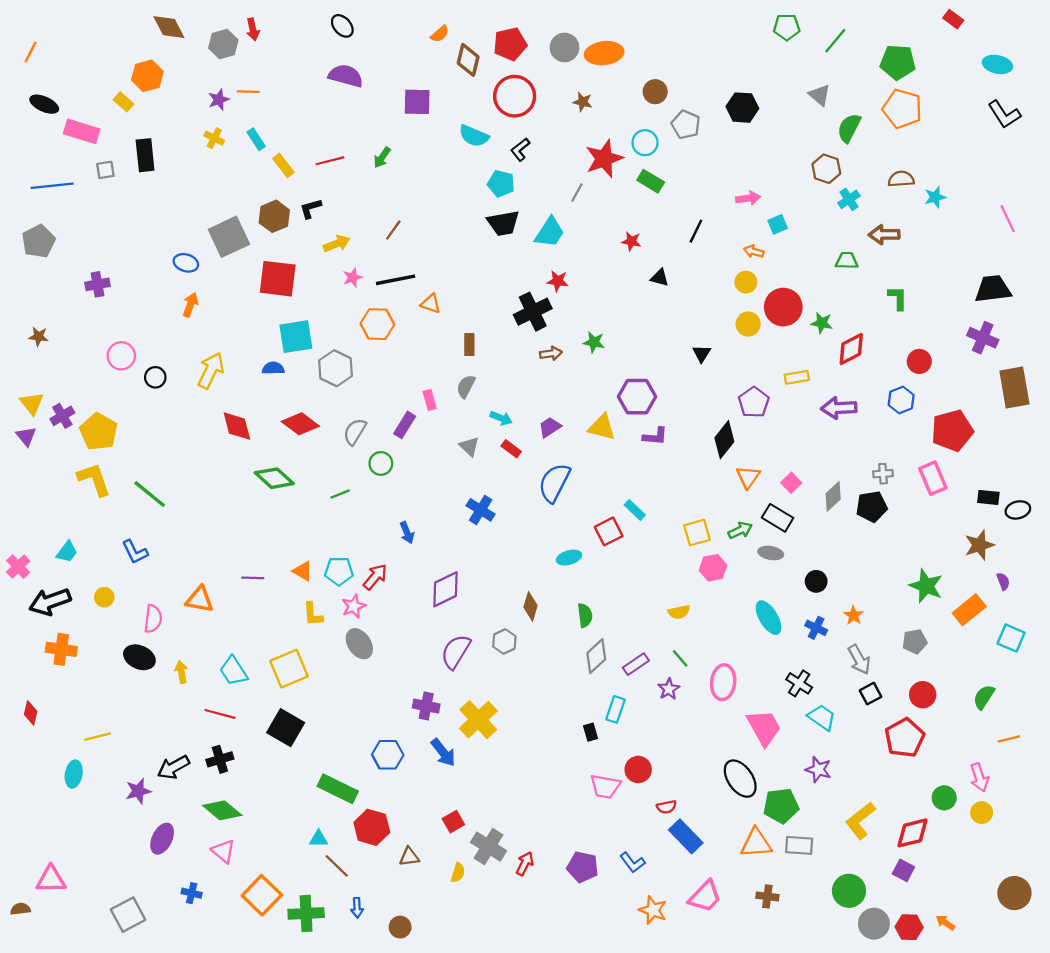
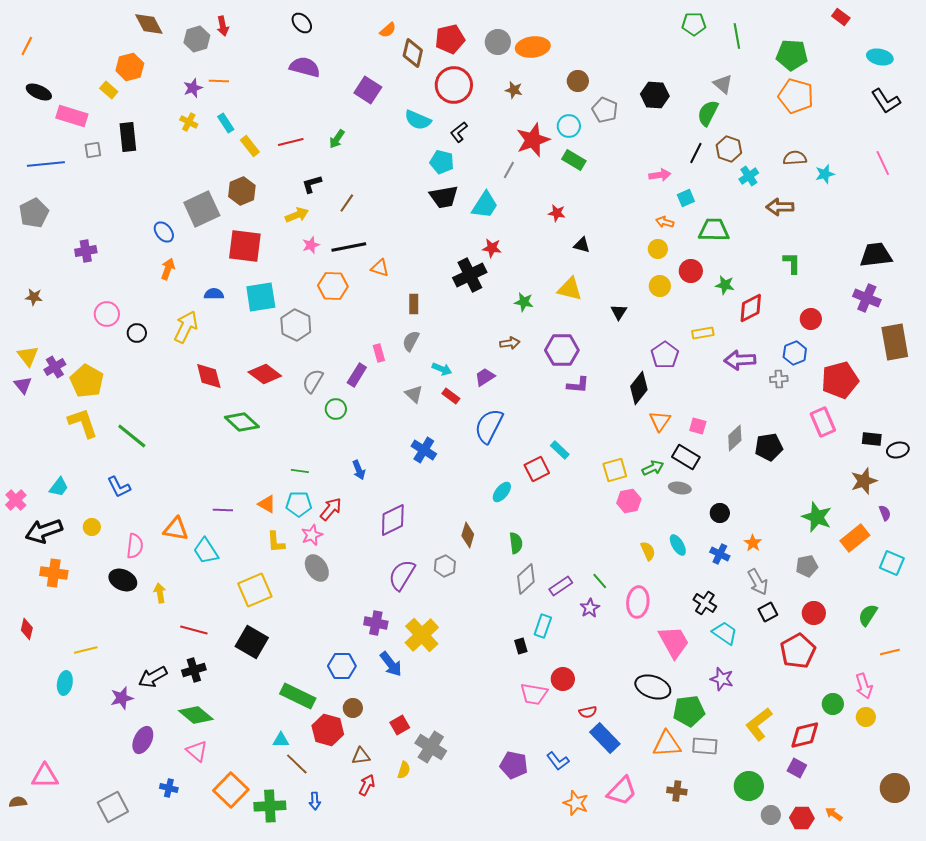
green line: (835, 41) -> (737, 36), turned -50
purple square: (417, 102) -> (368, 90), turned 32
green semicircle: (849, 128) -> (708, 113), moved
black L-shape: (311, 208) -> (312, 184), moved
pink line: (1008, 219) -> (883, 163), moved
black line: (696, 231) -> (696, 153), moved
green trapezoid: (847, 261) -> (714, 230), moved, size x1.5
blue ellipse: (186, 263) -> (164, 232), turned 35
red circle: (783, 307) -> (691, 271), size x0.7
brown arrow: (551, 354) -> (510, 343), moved
blue semicircle: (273, 368) -> (214, 294), moved
yellow triangle: (602, 427) -> (570, 289), moved
gray cross: (883, 474) -> (779, 379), moved
pink square: (791, 483) -> (698, 426), turned -30
green line: (340, 494) -> (300, 471), moved, turned 30
cyan ellipse: (569, 558) -> (502, 492), turned -35
yellow semicircle: (679, 612) -> (648, 551), moved, turned -102
cyan ellipse: (769, 618) -> (678, 545), size x0.7
cyan trapezoid: (233, 671) -> (206, 551), moved
black ellipse: (740, 779) -> (653, 687), turned -36
red arrow: (525, 864) -> (367, 785), moved
gray circle: (874, 924) -> (771, 815), size x0.7
brown circle: (400, 927) -> (353, 708), moved

